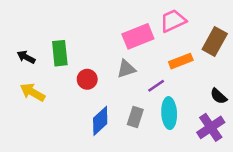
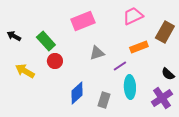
pink rectangle: (138, 36) -> (83, 21), moved
green rectangle: (60, 53) -> (46, 41), turned -36
black arrow: (26, 57) -> (14, 36), moved
red circle: (87, 79) -> (55, 61), moved
gray rectangle: (135, 117) -> (104, 100), moved

